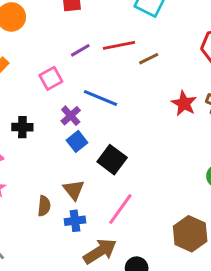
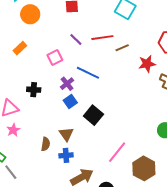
purple line: (80, 50) -> (76, 40), turned 72
red star: (184, 103) -> (147, 64), moved, turned 30
pink line: (120, 209) -> (117, 152), moved

